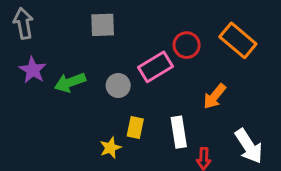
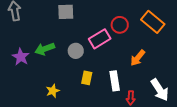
purple star: (33, 70) -> (21, 57), moved
yellow star: (110, 148) -> (53, 91), moved

